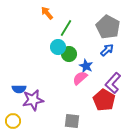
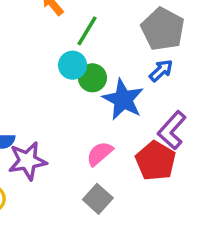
blue star: (86, 66) -> (123, 99), size x1.6
pink semicircle: (80, 78) -> (100, 154), moved
gray square: (72, 121) -> (98, 199), turned 35

